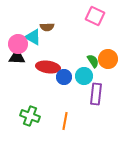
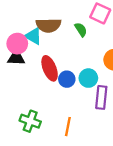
brown semicircle: (47, 27) -> (48, 25), size x1.6
green semicircle: (93, 61) -> (81, 30), moved
red ellipse: (48, 67) -> (50, 68), turned 60

